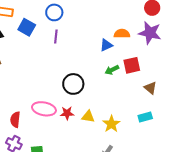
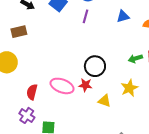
blue triangle: (106, 45) -> (123, 16), moved
red star: (67, 113) -> (85, 85), moved
yellow star: (111, 124) -> (129, 88), moved

